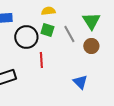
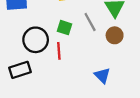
green square: (47, 30) -> (65, 28), moved
black circle: (26, 37) -> (36, 40), moved

